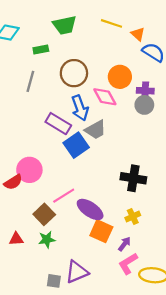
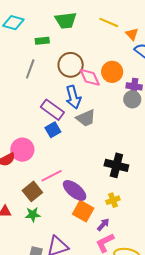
pink diamond: (105, 97) -> (90, 77), moved
blue square: (76, 145) -> (53, 130), moved, size x0.7

